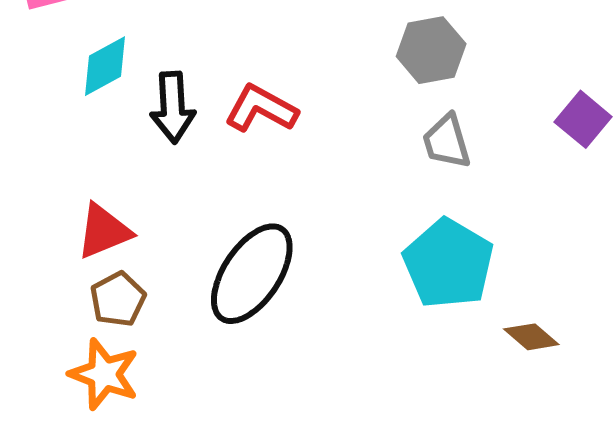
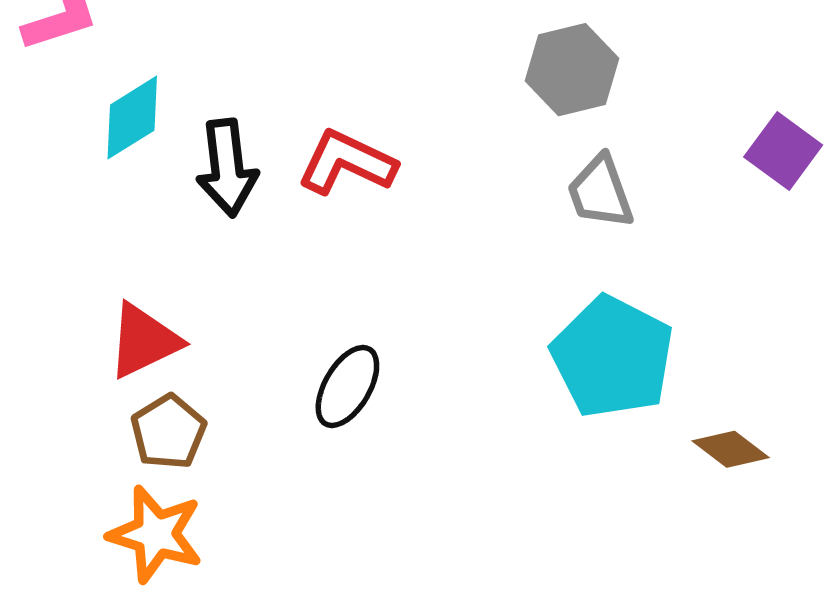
black ellipse: (252, 274) -> (347, 386), size x0.6

